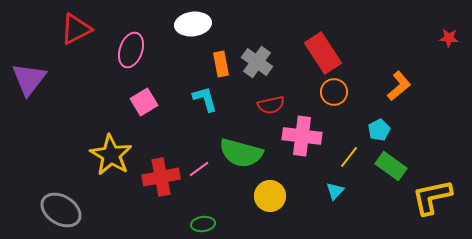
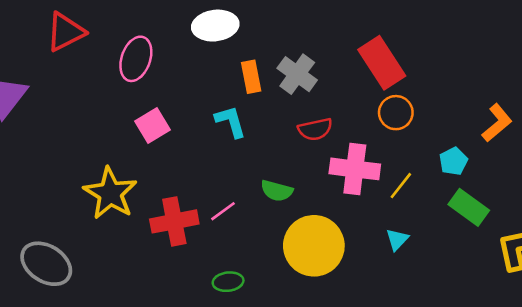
orange L-shape: (399, 86) -> (497, 123), moved
green semicircle: (241, 153) -> (277, 191), size x0.6
yellow line: (349, 157) -> (401, 186), moved
yellow circle: (270, 196) -> (314, 246), size x1.5

